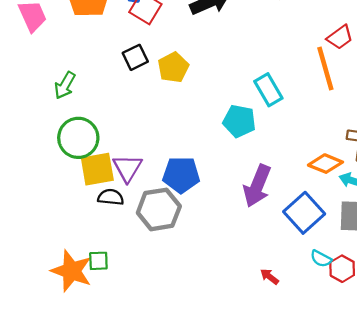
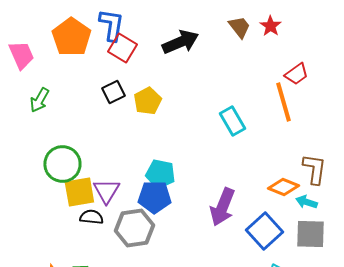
green arrow: (65, 85) -> (39, 100), moved
cyan pentagon: (239, 121) -> (160, 174), moved

